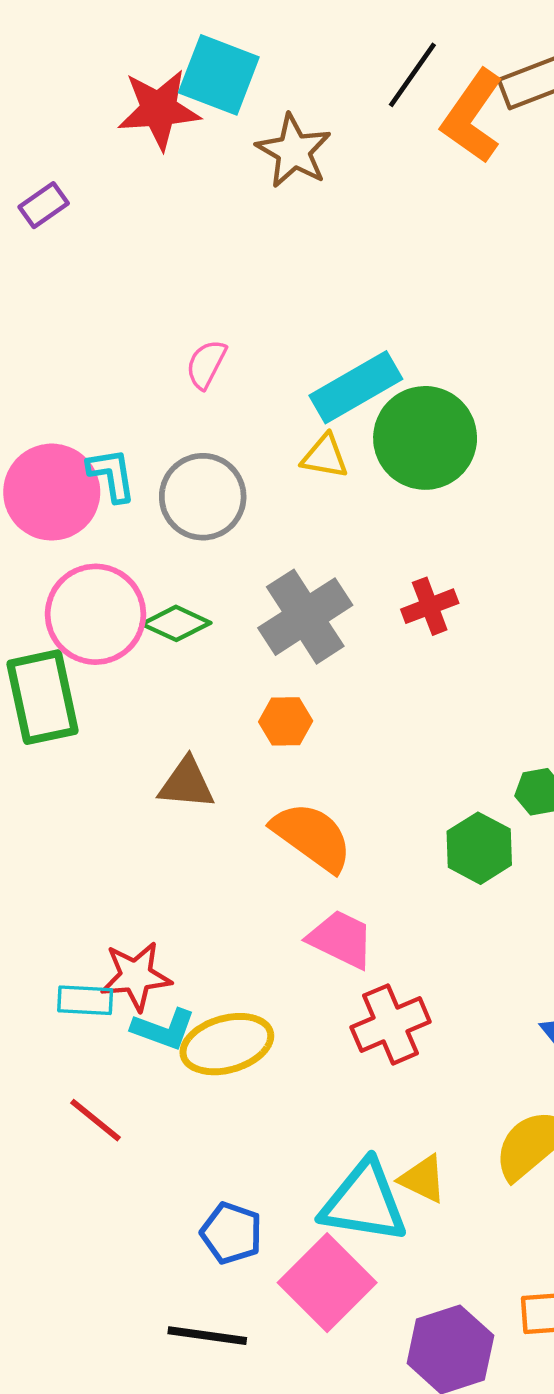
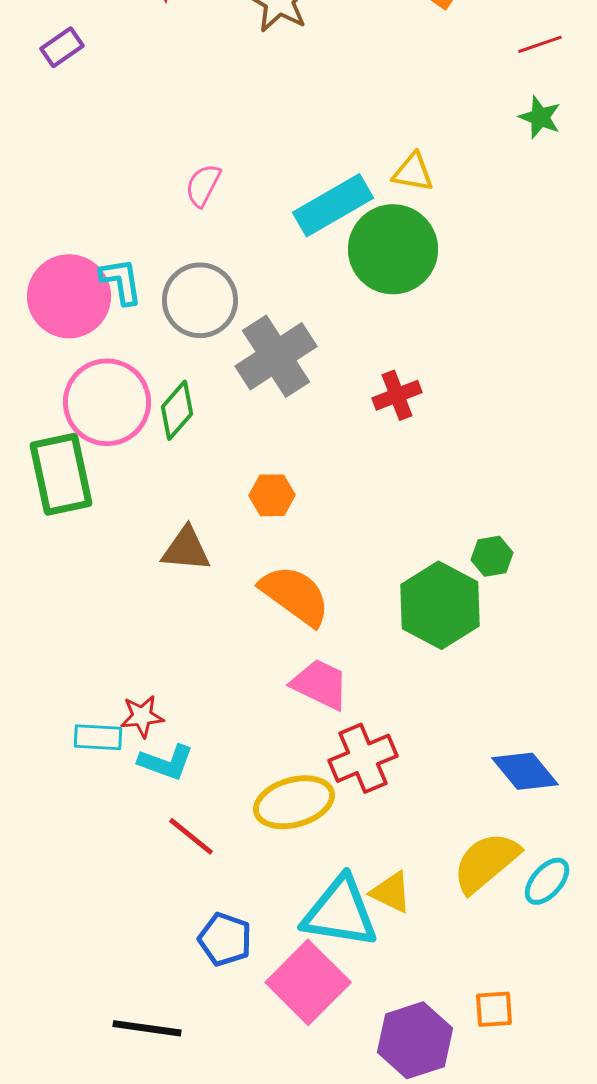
yellow triangle: (325, 456) -> (413, 172), moved
gray cross: (305, 617) -> (276, 356), moved
green diamond: (176, 623) -> (177, 410), turned -74
green hexagon: (479, 848) -> (440, 605), size x1.4
red star: (136, 976) -> (142, 716), size x0.7
yellow ellipse: (227, 1044) -> (294, 802), moved
red line: (95, 1120) -> (191, 836), moved
black line: (207, 1336) -> (147, 1028), moved

